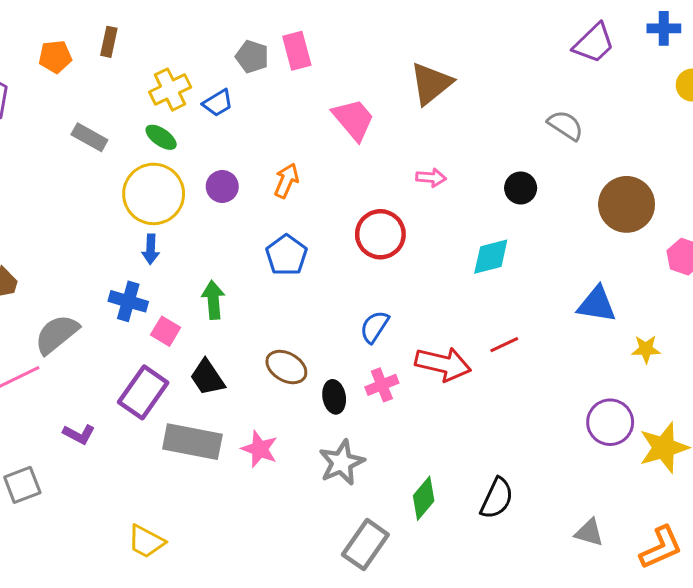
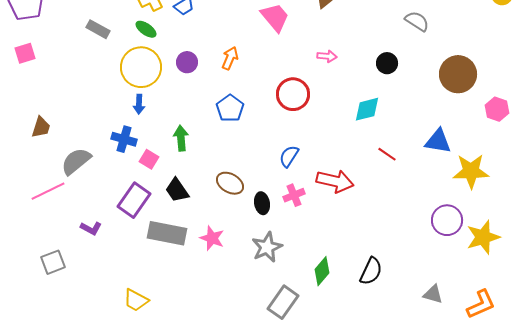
red line: (504, 345) -> (387, 154), moved, turned 60
yellow star: (646, 349) -> (471, 171), size x1.8

